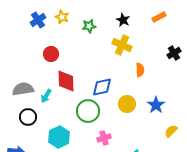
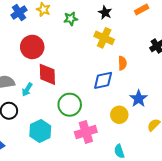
red circle: (51, 54) -> (32, 47), size x1.5
blue diamond: (102, 87) -> (103, 80), moved
yellow circle: (127, 104) -> (119, 115), moved
pink cross: (104, 138) -> (86, 132), size x1.5

